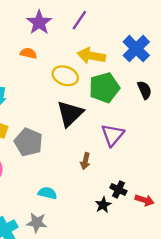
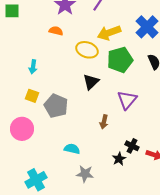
yellow arrow: (91, 56) -> (109, 33), turned -30
black triangle: (70, 114) -> (91, 82), size x0.7
gray star: (37, 223) -> (85, 174), moved

